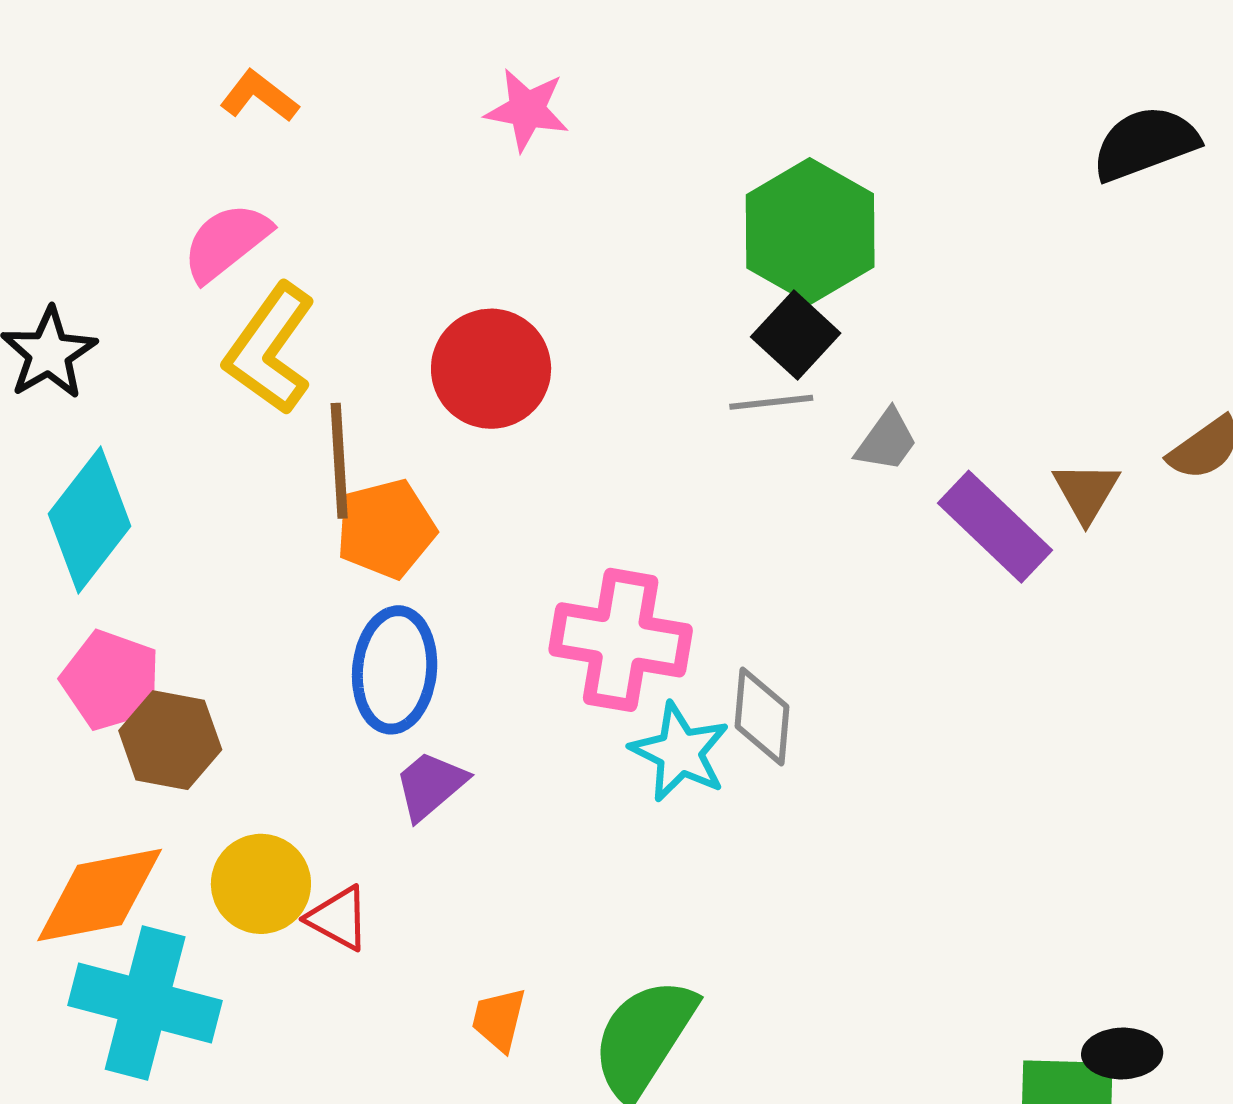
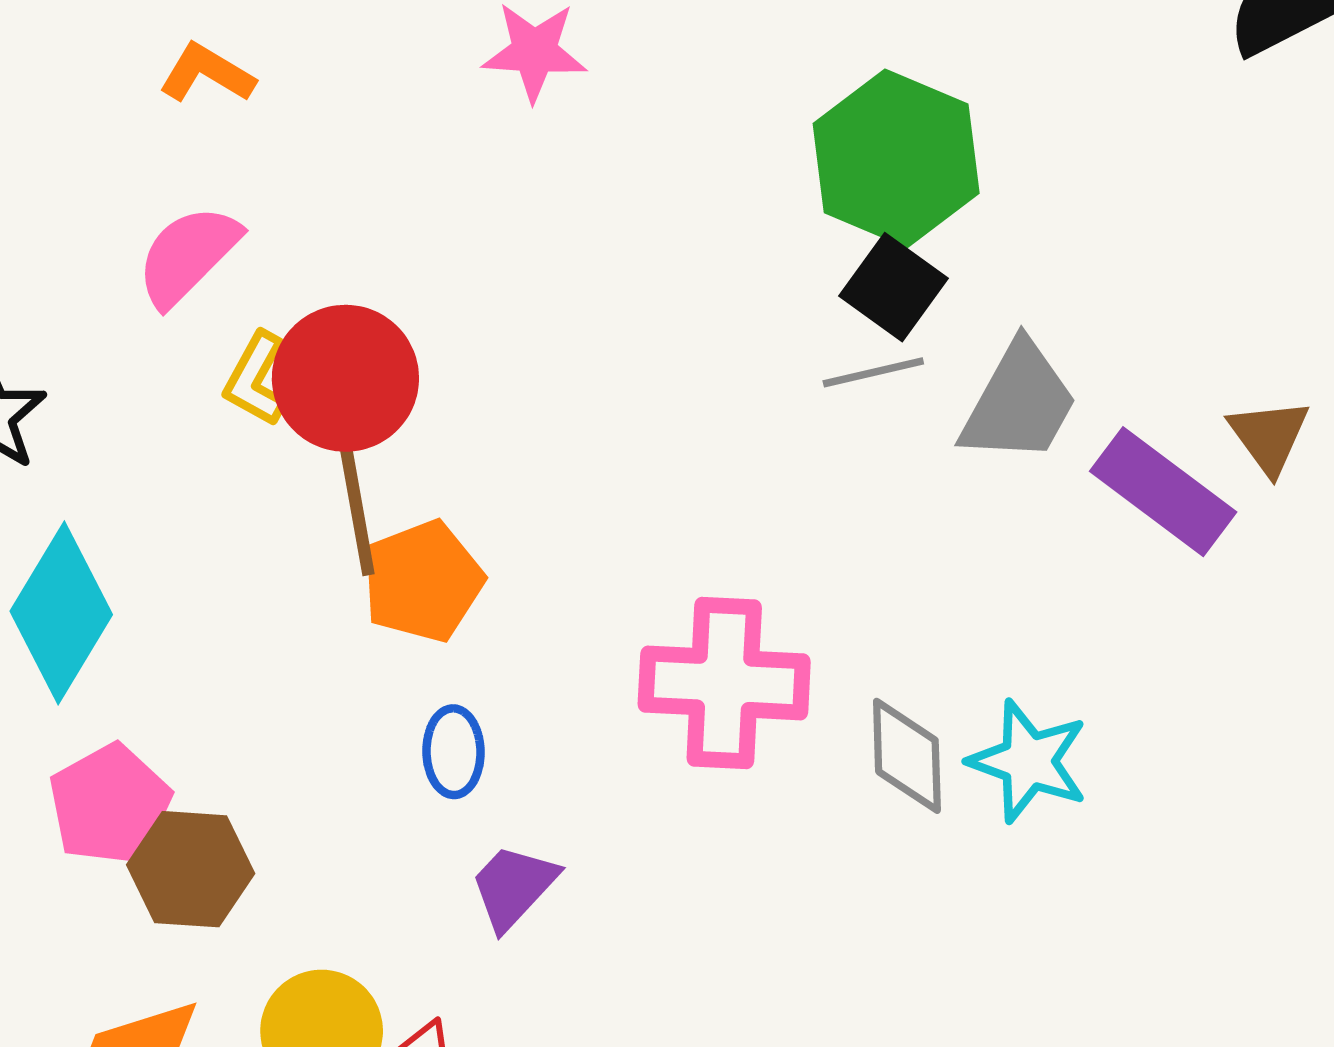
yellow L-shape: (270, 349) -> (256, 379), size x0.6
red circle: (491, 369) -> (345, 378), moved
gray trapezoid: (887, 441) -> (1019, 403), size x1.6
blue ellipse: (395, 670) -> (453, 752), size x0.6
pink pentagon: (111, 680) -> (110, 805), turned 30
cyan star: (680, 752) -> (1028, 761), moved

